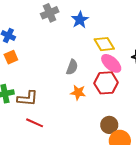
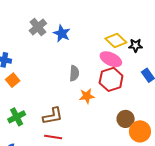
blue star: (80, 20) -> (62, 33), moved
yellow diamond: (104, 44) -> (116, 41), moved
brown L-shape: (27, 98) -> (53, 116), moved

